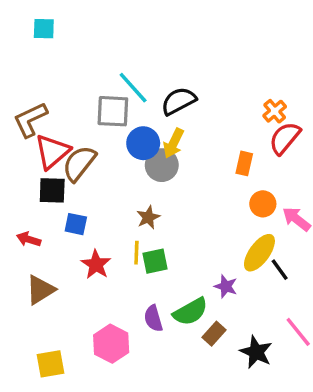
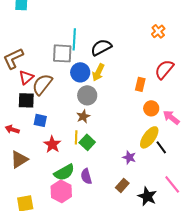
cyan line: (133, 88) -> (74, 39), turned 45
orange cross: (275, 111) -> (158, 31), moved
red triangle: (52, 152) -> (26, 77), size x0.7
gray circle: (162, 165) -> (87, 95), moved
green square: (155, 261) -> (87, 142), turned -35
green semicircle: (190, 312) -> (64, 172), moved

